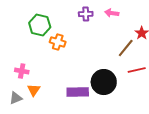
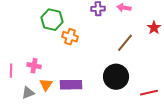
brown line: (126, 48) -> (125, 43), moved
red line: (137, 70) -> (149, 93), moved
purple rectangle: (78, 92) -> (71, 85), moved

